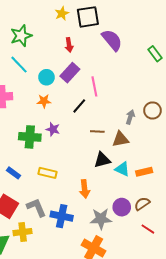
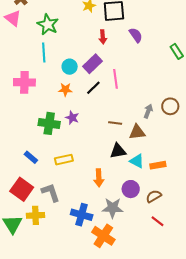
green star: (21, 36) -> (48, 24), turned -30
purple semicircle: (112, 40) -> (136, 35), size x0.7
red arrow: (69, 45) -> (103, 37), moved
cyan line: (19, 65) -> (44, 52), turned 36
black line: (79, 106) -> (93, 88), moved
yellow rectangle: (48, 173) -> (64, 160), turned -30
purple circle: (122, 207) -> (131, 189), moved
blue cross: (62, 216) -> (82, 215), moved

